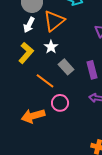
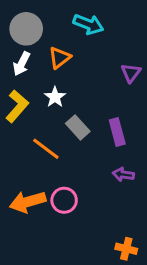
orange triangle: (54, 21) -> (60, 58), size x0.7
pink circle: (60, 103) -> (64, 200), moved

